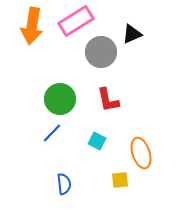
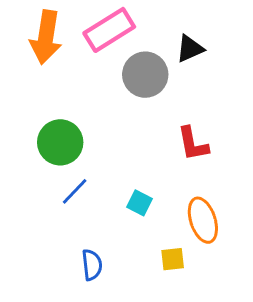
green circle: (60, 99) -> (60, 142), moved
red L-shape: (108, 100) -> (193, 144), moved

